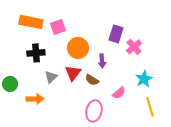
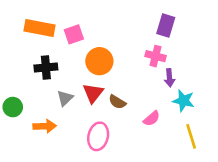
purple rectangle: (116, 34) -> (166, 25), moved
pink cross: (134, 47) -> (155, 56), moved, turned -35
purple arrow: (102, 61) -> (169, 78), moved
cyan star: (144, 79) -> (184, 101), turned -30
pink ellipse: (94, 111) -> (98, 136), moved

